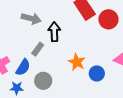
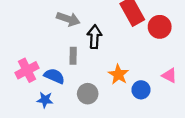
gray rectangle: (38, 49) -> (73, 56), turned -40
blue semicircle: (23, 67) -> (54, 76), turned -102
gray circle: (43, 81) -> (88, 94), moved

